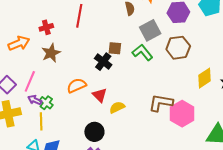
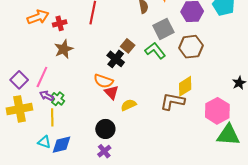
orange arrow: (19, 43) -> (38, 17), moved
brown square: (115, 48) -> (128, 46), turned 32
yellow diamond: (204, 78) -> (185, 86), moved
orange semicircle: (77, 85) -> (103, 81), moved, turned -138
pink hexagon: (182, 114) -> (217, 111), moved

